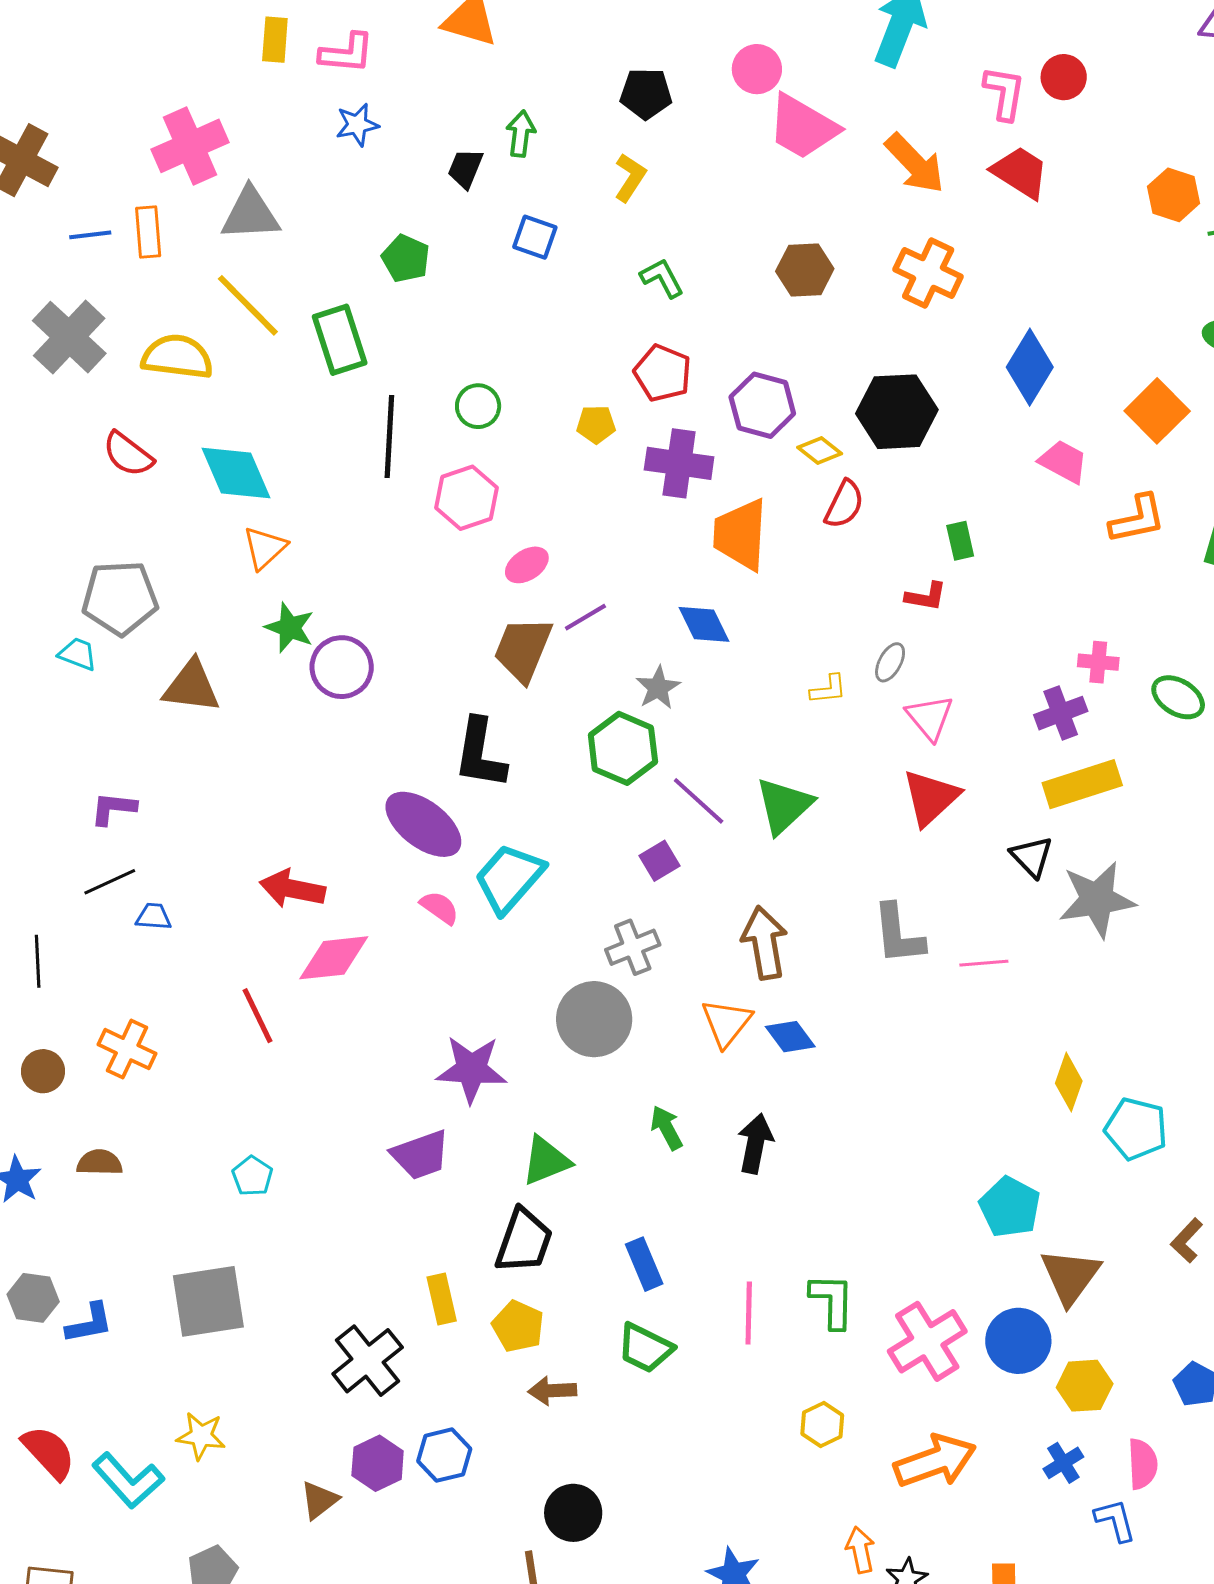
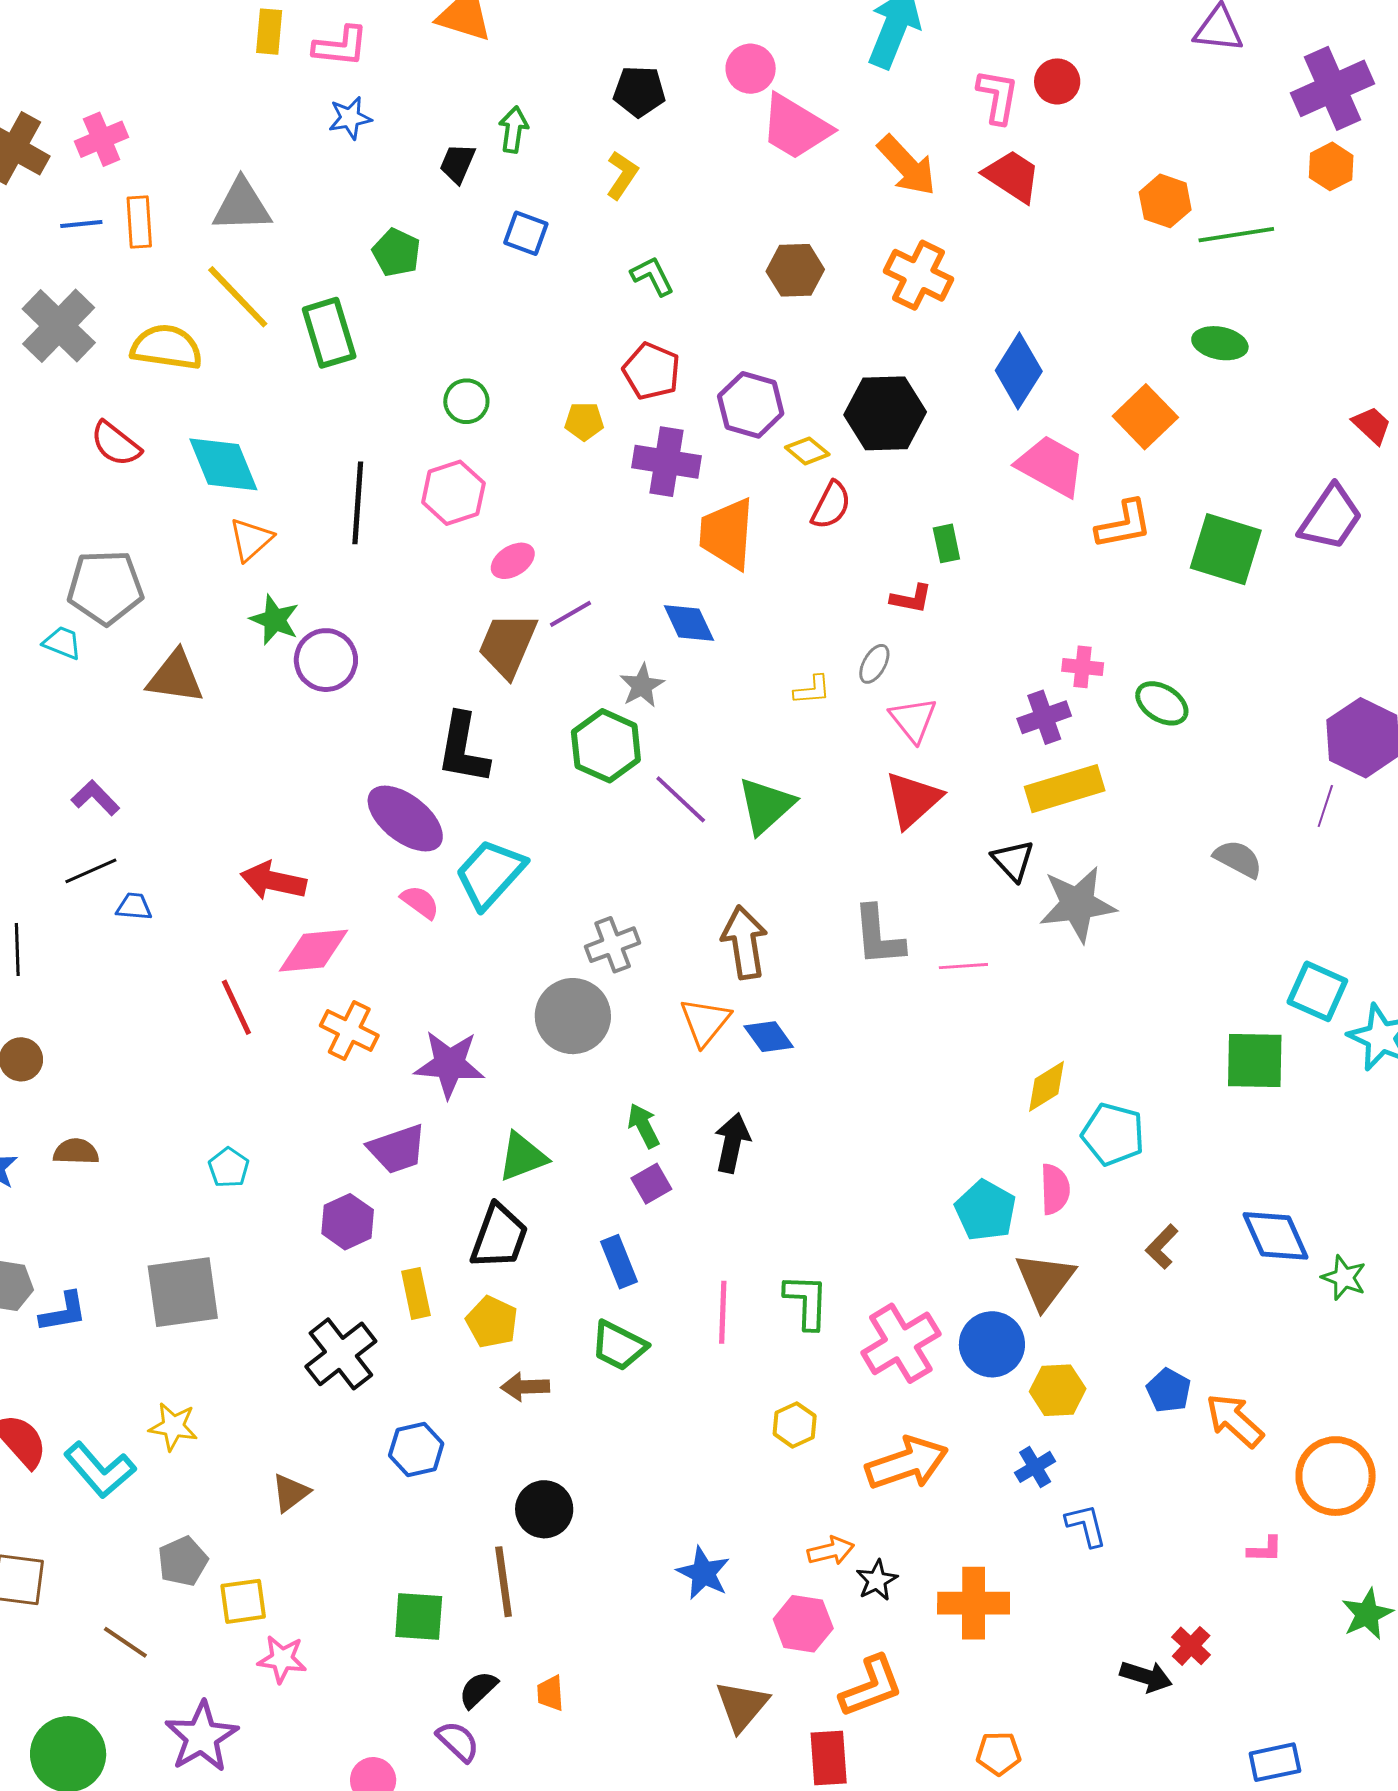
pink cross: (190, 146) -> (102, 139), moved, size x0.7
black line: (389, 436) -> (358, 503), moved
pink trapezoid: (1063, 462) -> (1051, 466), size x1.4
purple L-shape: (113, 808) -> (95, 798), turned 39
purple square: (659, 861) -> (651, 1184), moved
orange cross: (127, 1049) -> (349, 1030), moved
yellow diamond: (1069, 1082) -> (1046, 1086), turned 38
purple hexagon: (378, 1463) -> (348, 1222), moved
pink semicircle: (1143, 1464) -> (1055, 1189), moved
orange arrow: (860, 1550) -> (831, 1551), turned 87

